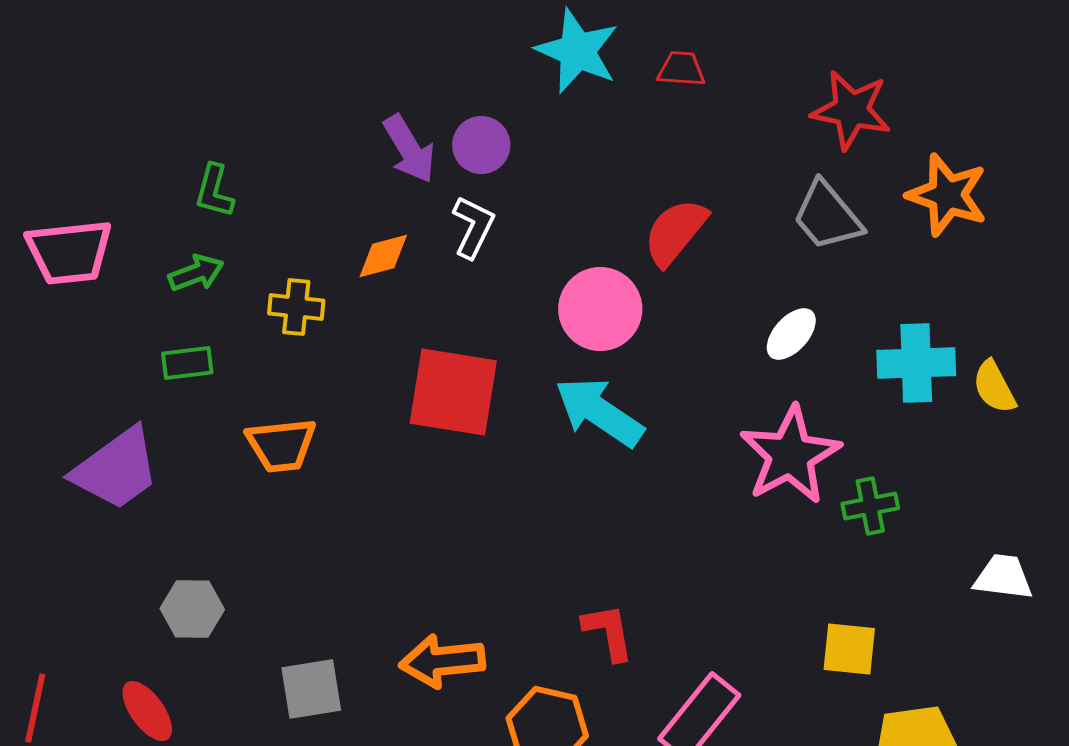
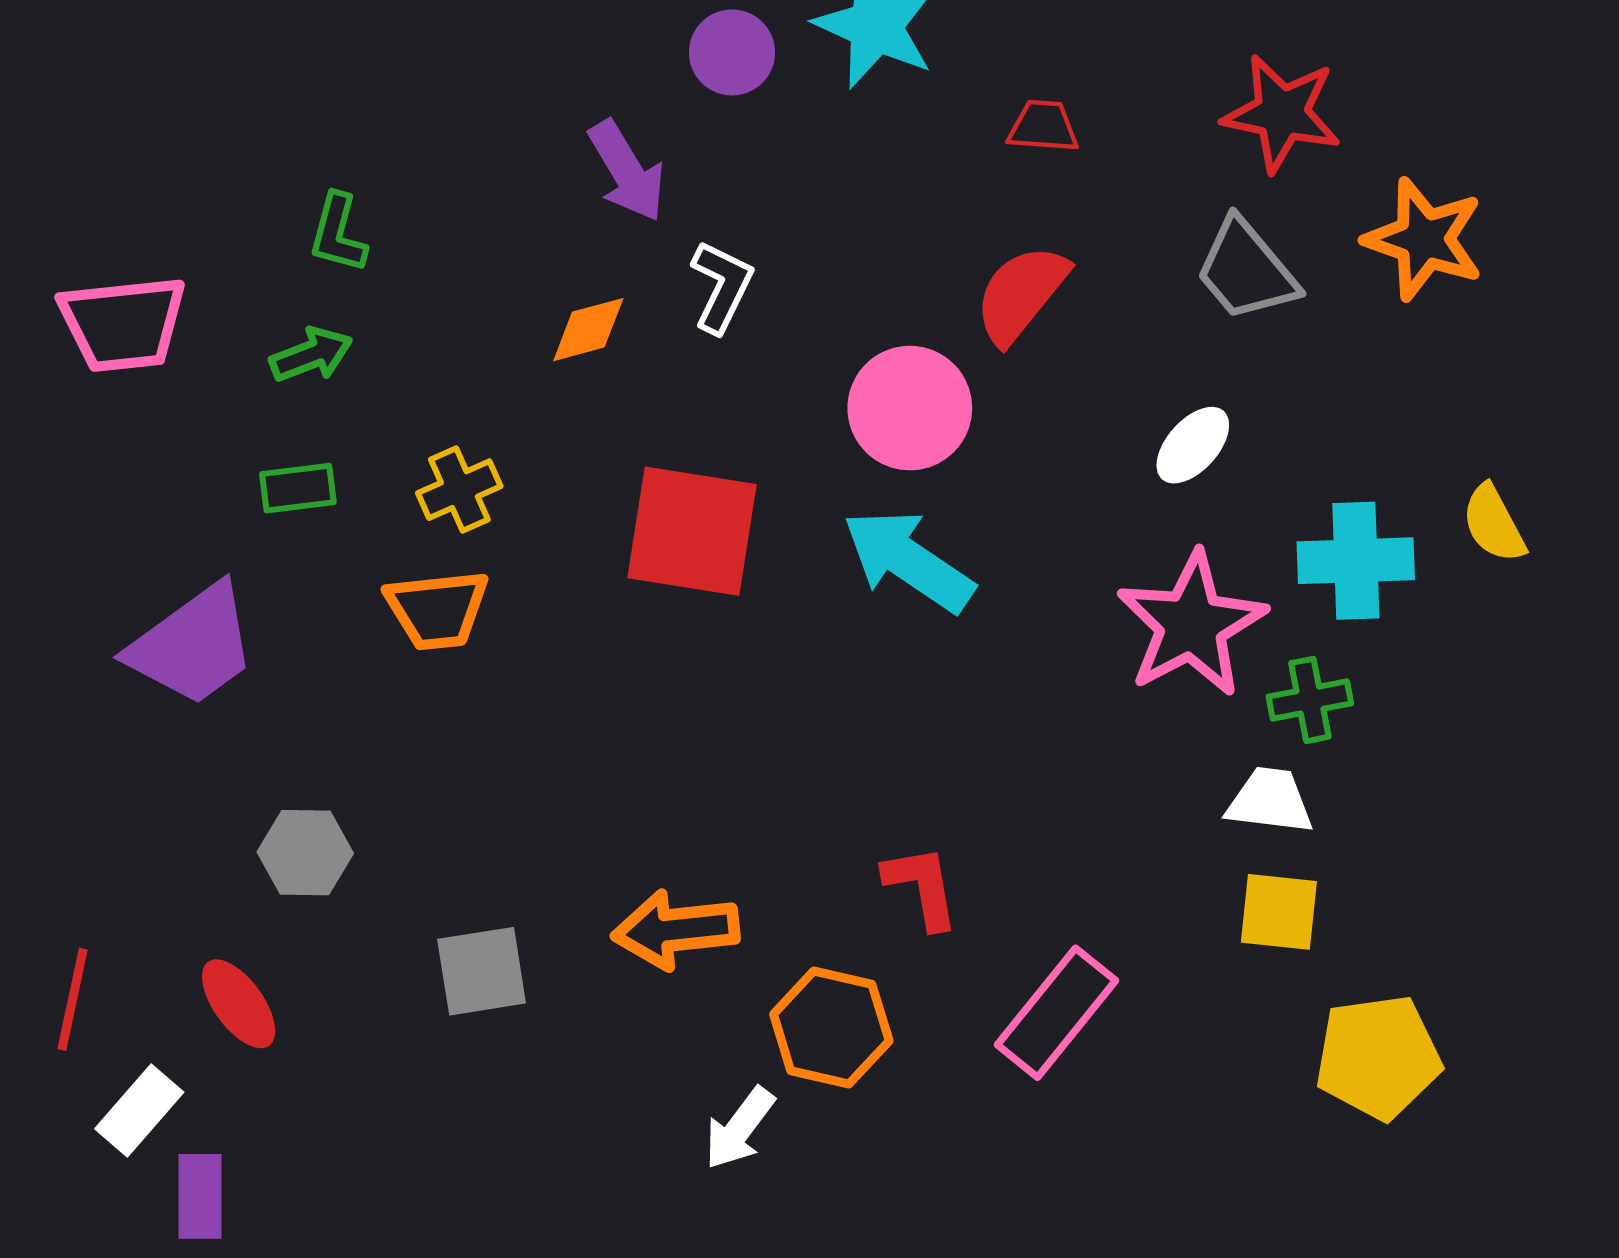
red trapezoid: (681, 69) -> (1043, 127), moved
purple circle: (481, 145) -> (732, 52), moved
yellow cross: (296, 307) -> (459, 490), moved, turned -30
cyan cross: (916, 363) -> (1356, 561), moved
white trapezoid: (1003, 577) -> (1270, 801), moved

